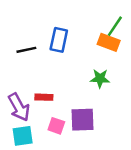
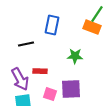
black line: (26, 50) -> (26, 44), moved
green star: (100, 79) -> (75, 56), moved

